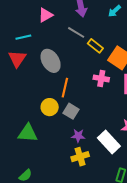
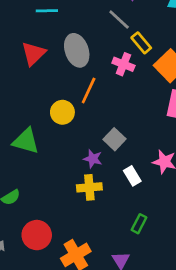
red triangle: (17, 59) -> (33, 53), moved
pink cross: (101, 78) -> (123, 64), moved
gray square: (71, 111) -> (115, 139), moved
white rectangle: (109, 142) -> (132, 176), size x0.6

